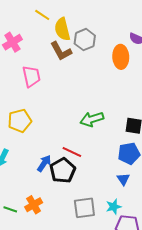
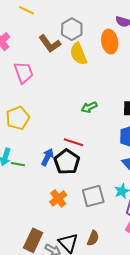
yellow semicircle: (62, 29) -> (78, 54), moved
green arrow: (92, 119) -> (89, 107), size x0.7
orange cross: (34, 205) -> (58, 198), moved
green line: (10, 209) -> (18, 164), moved

